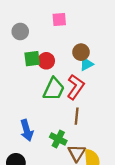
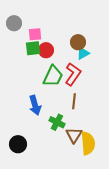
pink square: (59, 20) -> (35, 34), moved
gray circle: (20, 31) -> (14, 23), moved
blue arrow: (27, 130) -> (35, 105), moved

